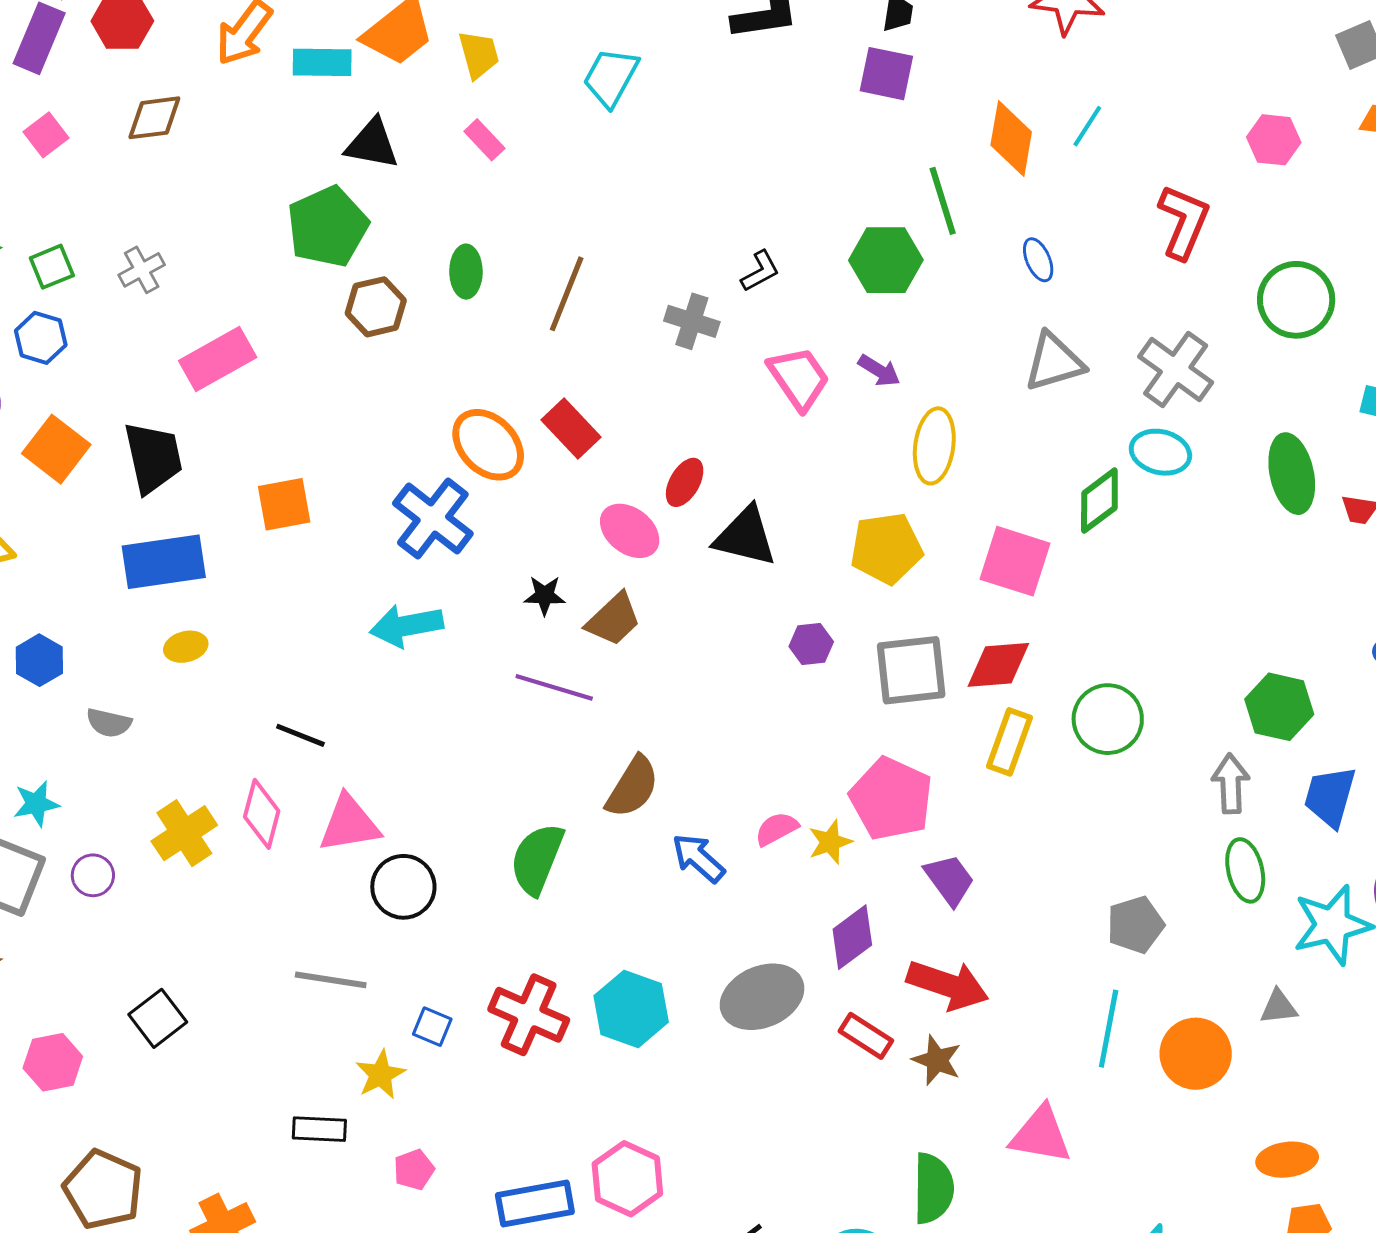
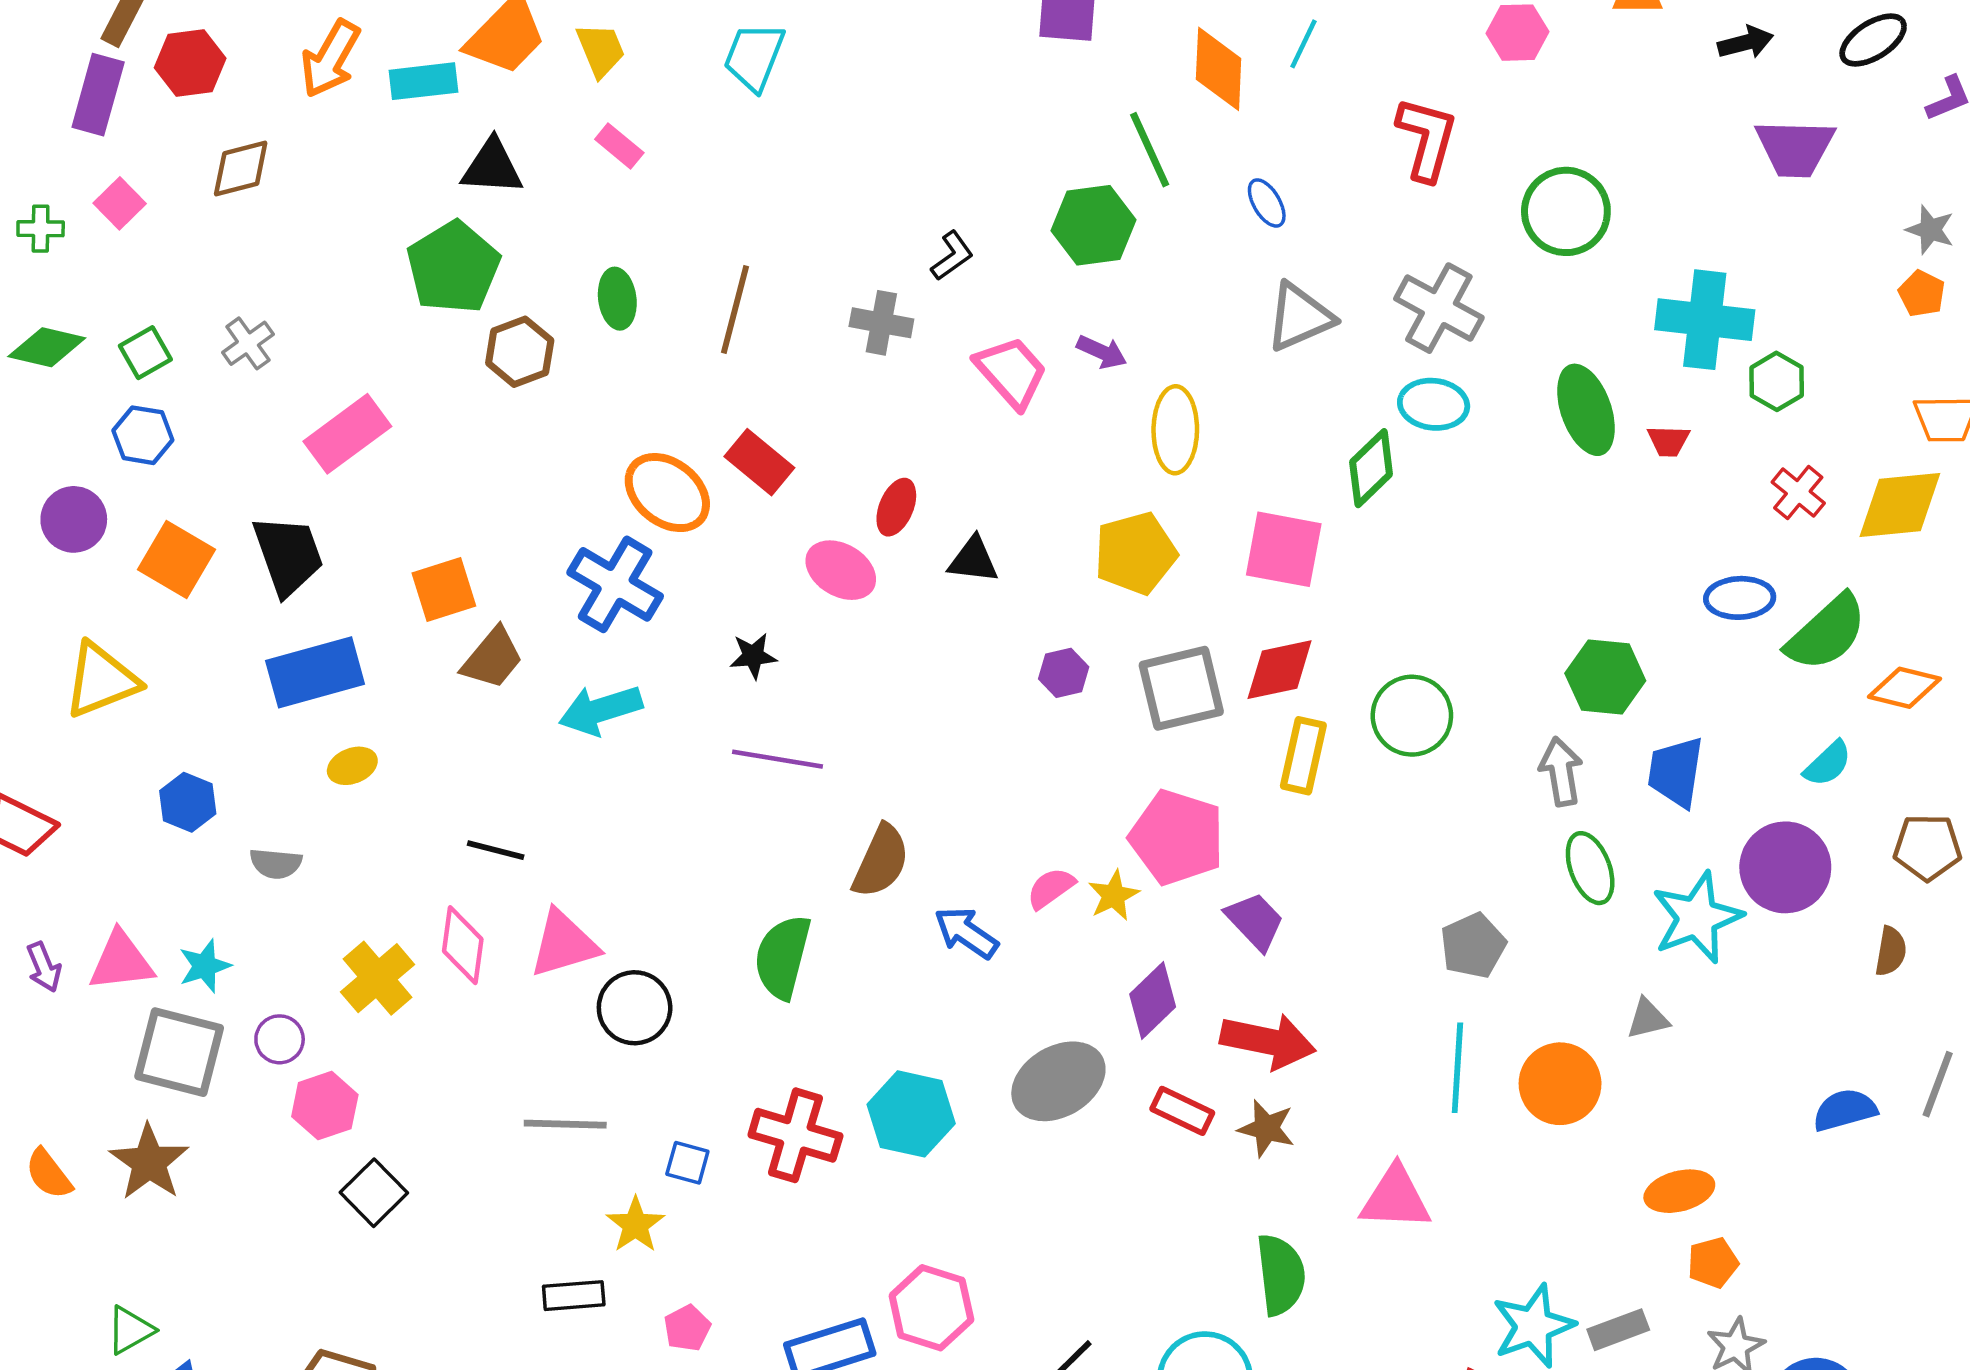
black triangle: (745, 536) -> (973, 560), size x0.7
brown trapezoid: (613, 619) -> (492, 658), moved
pink hexagon: (53, 1062) -> (325, 1106), moved

